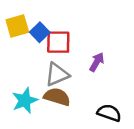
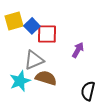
gray triangle: (57, 74) -> (34, 60), moved
black semicircle: (109, 113) -> (88, 91), turned -96

